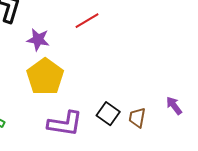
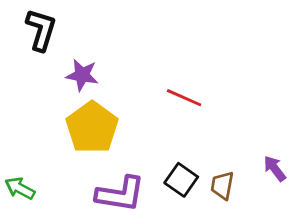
red line: (87, 21) -> (184, 98), moved, turned 55

